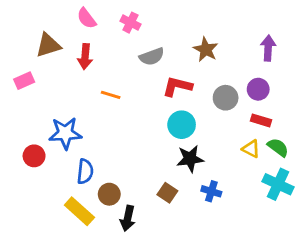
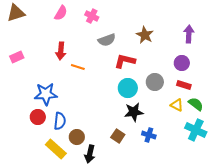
pink semicircle: (87, 18) -> (61, 13), turned -112
brown triangle: (48, 45) -> (16, 13), moved
red arrow: (85, 57) -> (61, 51), moved
gray circle: (226, 98) -> (155, 82), moved
red circle: (34, 156) -> (38, 117), moved

